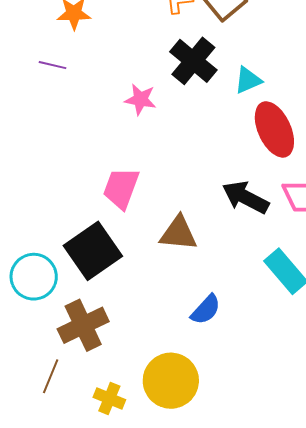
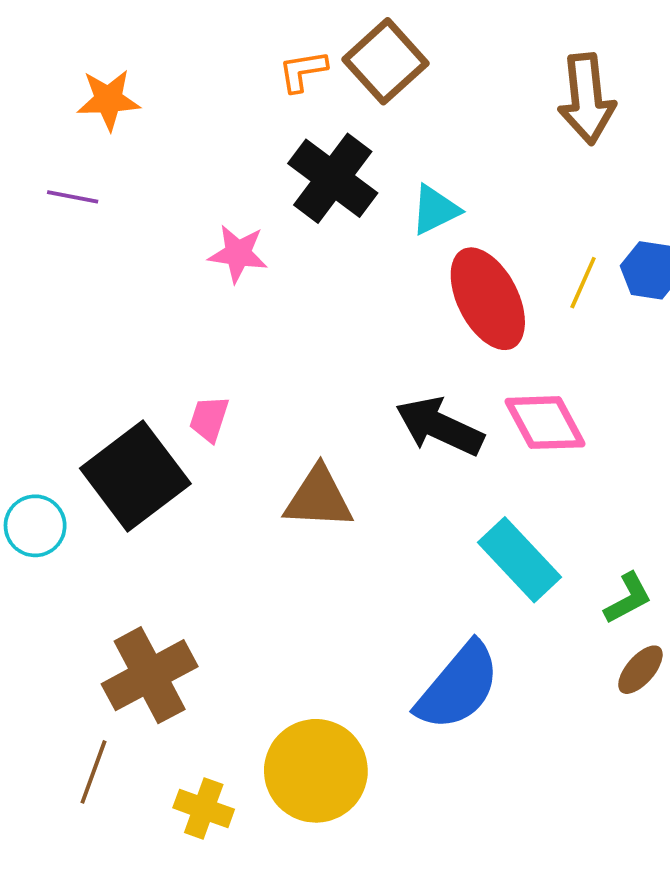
pink trapezoid: (121, 188) -> (209, 419), size x0.6
black square: (93, 251) -> (135, 476), moved
cyan circle: (34, 277) -> (35, 526), moved, size x0.7
blue semicircle: (206, 310) -> (458, 686), moved, size x1.6

